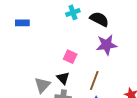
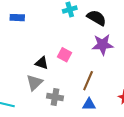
black triangle: (63, 78) -> (42, 63), moved, turned -32

